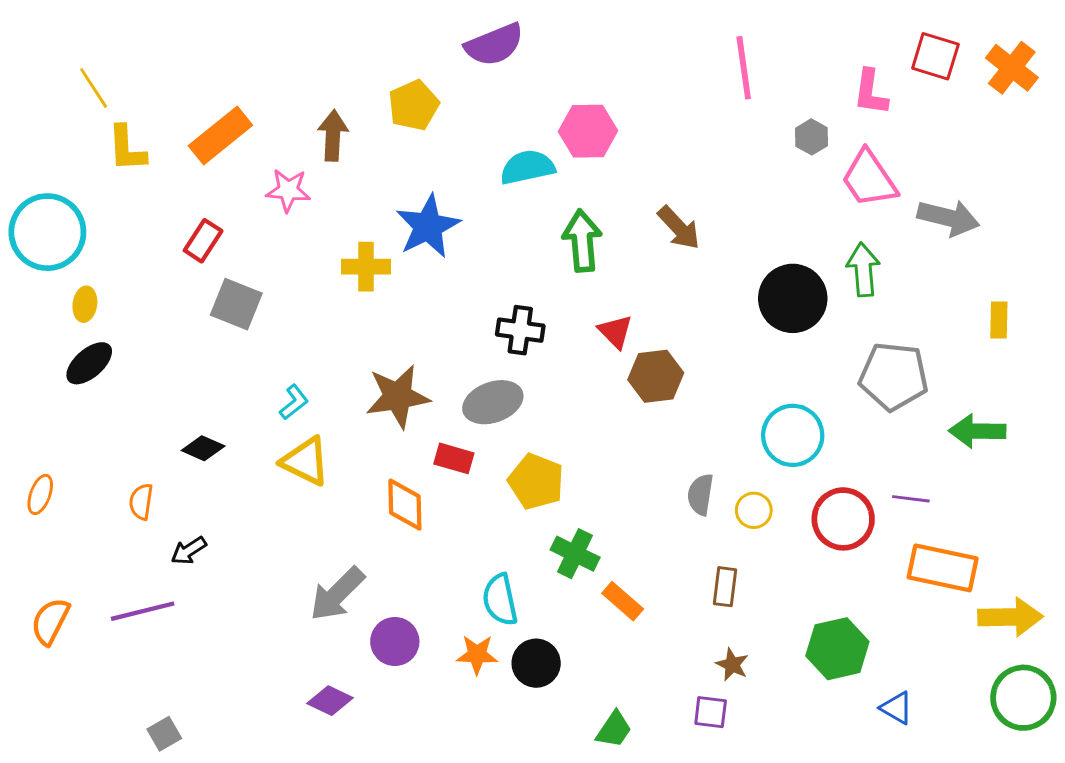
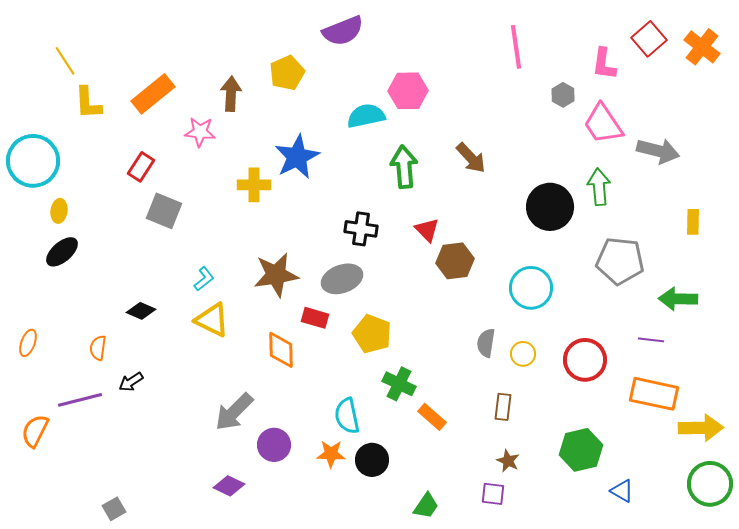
red square: (935, 56) -> (649, 39), turned 32
cyan circle: (793, 435) -> (531, 288), moved
purple line: (911, 499) -> (651, 340), moved
purple line: (143, 611) -> (80, 400), moved

